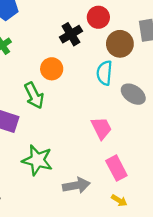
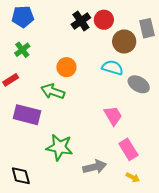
black cross: (71, 34) -> (81, 21), moved
cyan semicircle: (104, 73) -> (112, 68), turned 105
green arrow: (34, 95) -> (53, 91), turned 140

